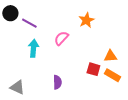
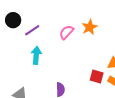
purple line: (29, 23) -> (32, 30), turned -63
pink semicircle: (61, 38) -> (66, 32), moved

